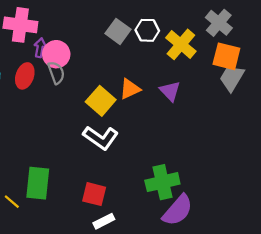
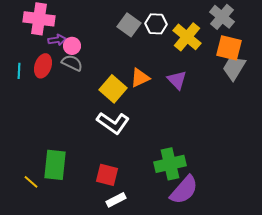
purple arrow: (40, 48) -> (57, 40), turned 72
pink circle: (56, 54) -> (72, 46), size x0.7
gray semicircle: (56, 73) -> (72, 63), turned -45

